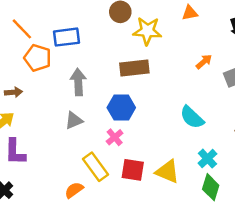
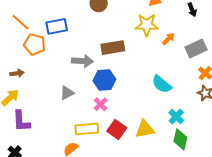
yellow star: (147, 31) -> (147, 25), moved
gray arrow: (78, 82) -> (82, 61), moved, turned 100
yellow rectangle: (96, 167) -> (87, 129), turned -55
red square: (133, 170) -> (117, 129), turned 30
yellow triangle: (167, 172) -> (145, 129), turned -30

